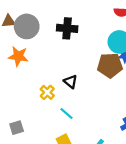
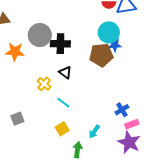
gray circle: (27, 26) -> (40, 35), moved
black cross: (67, 28) -> (60, 44), moved

